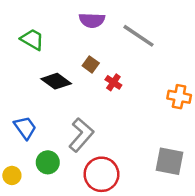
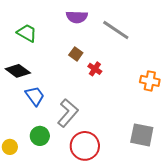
black diamond: (56, 81) -> (18, 71), moved
blue trapezoid: (25, 128) -> (35, 96), moved

